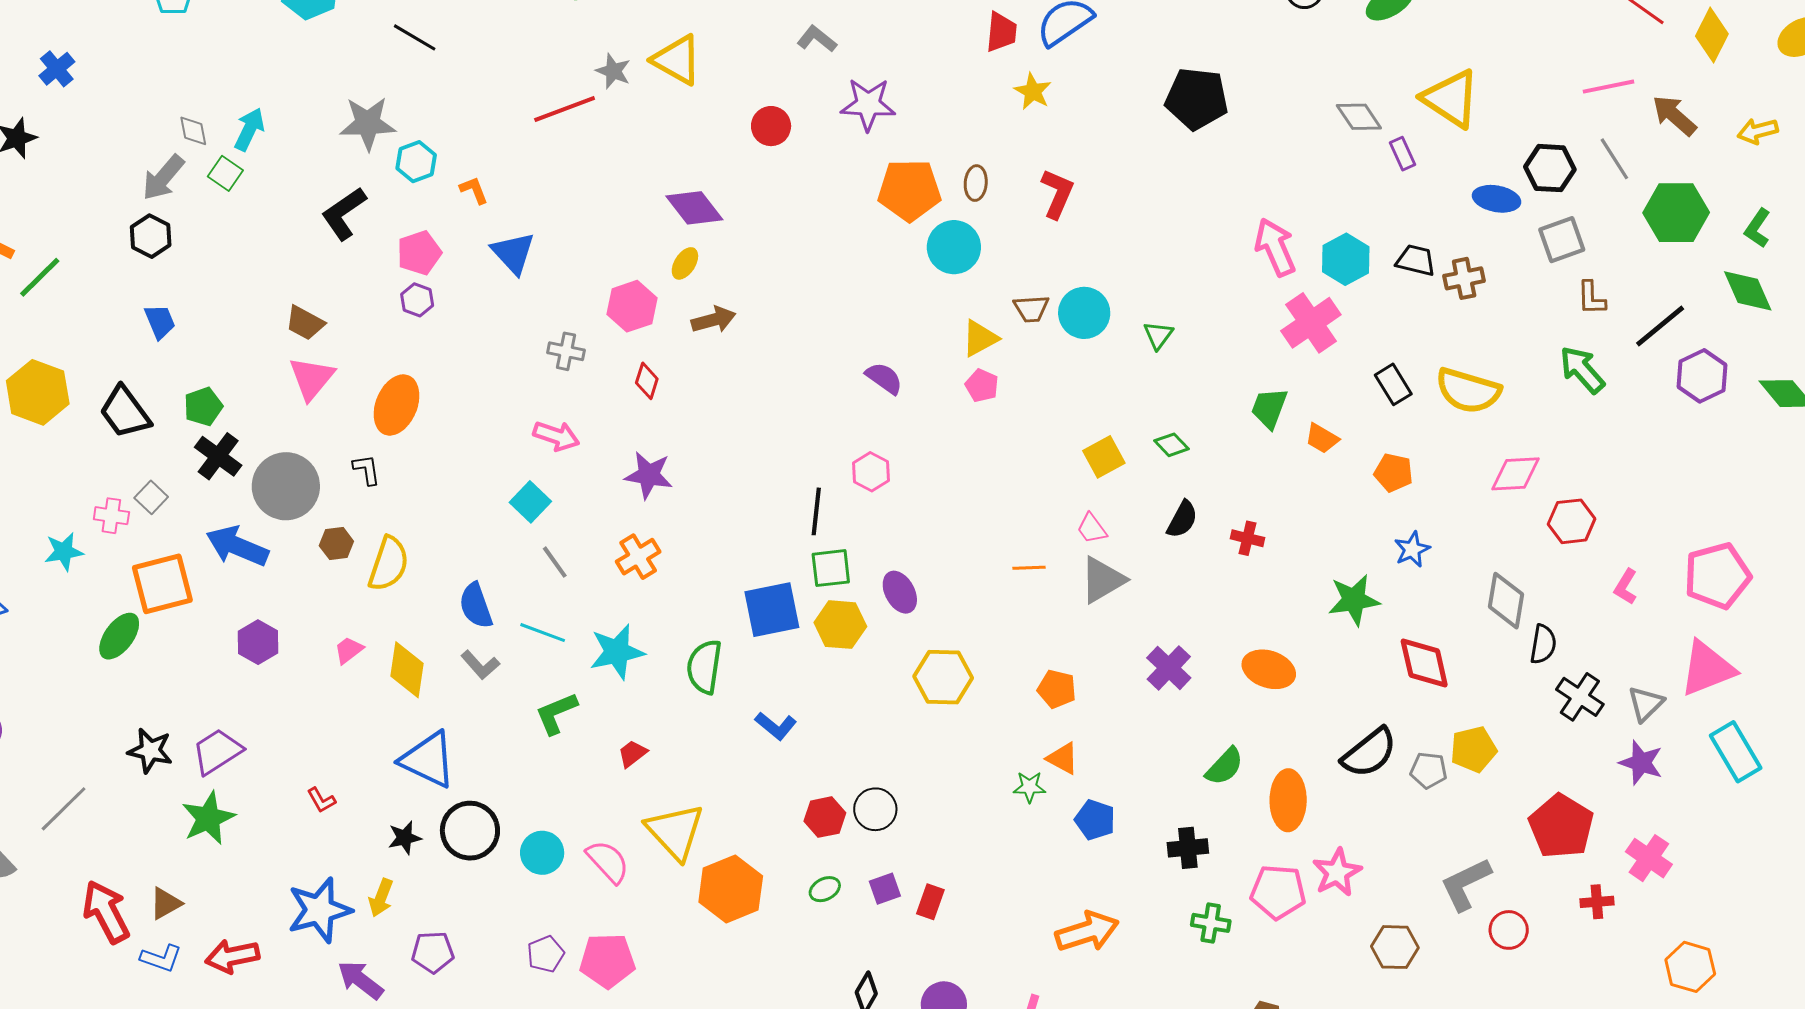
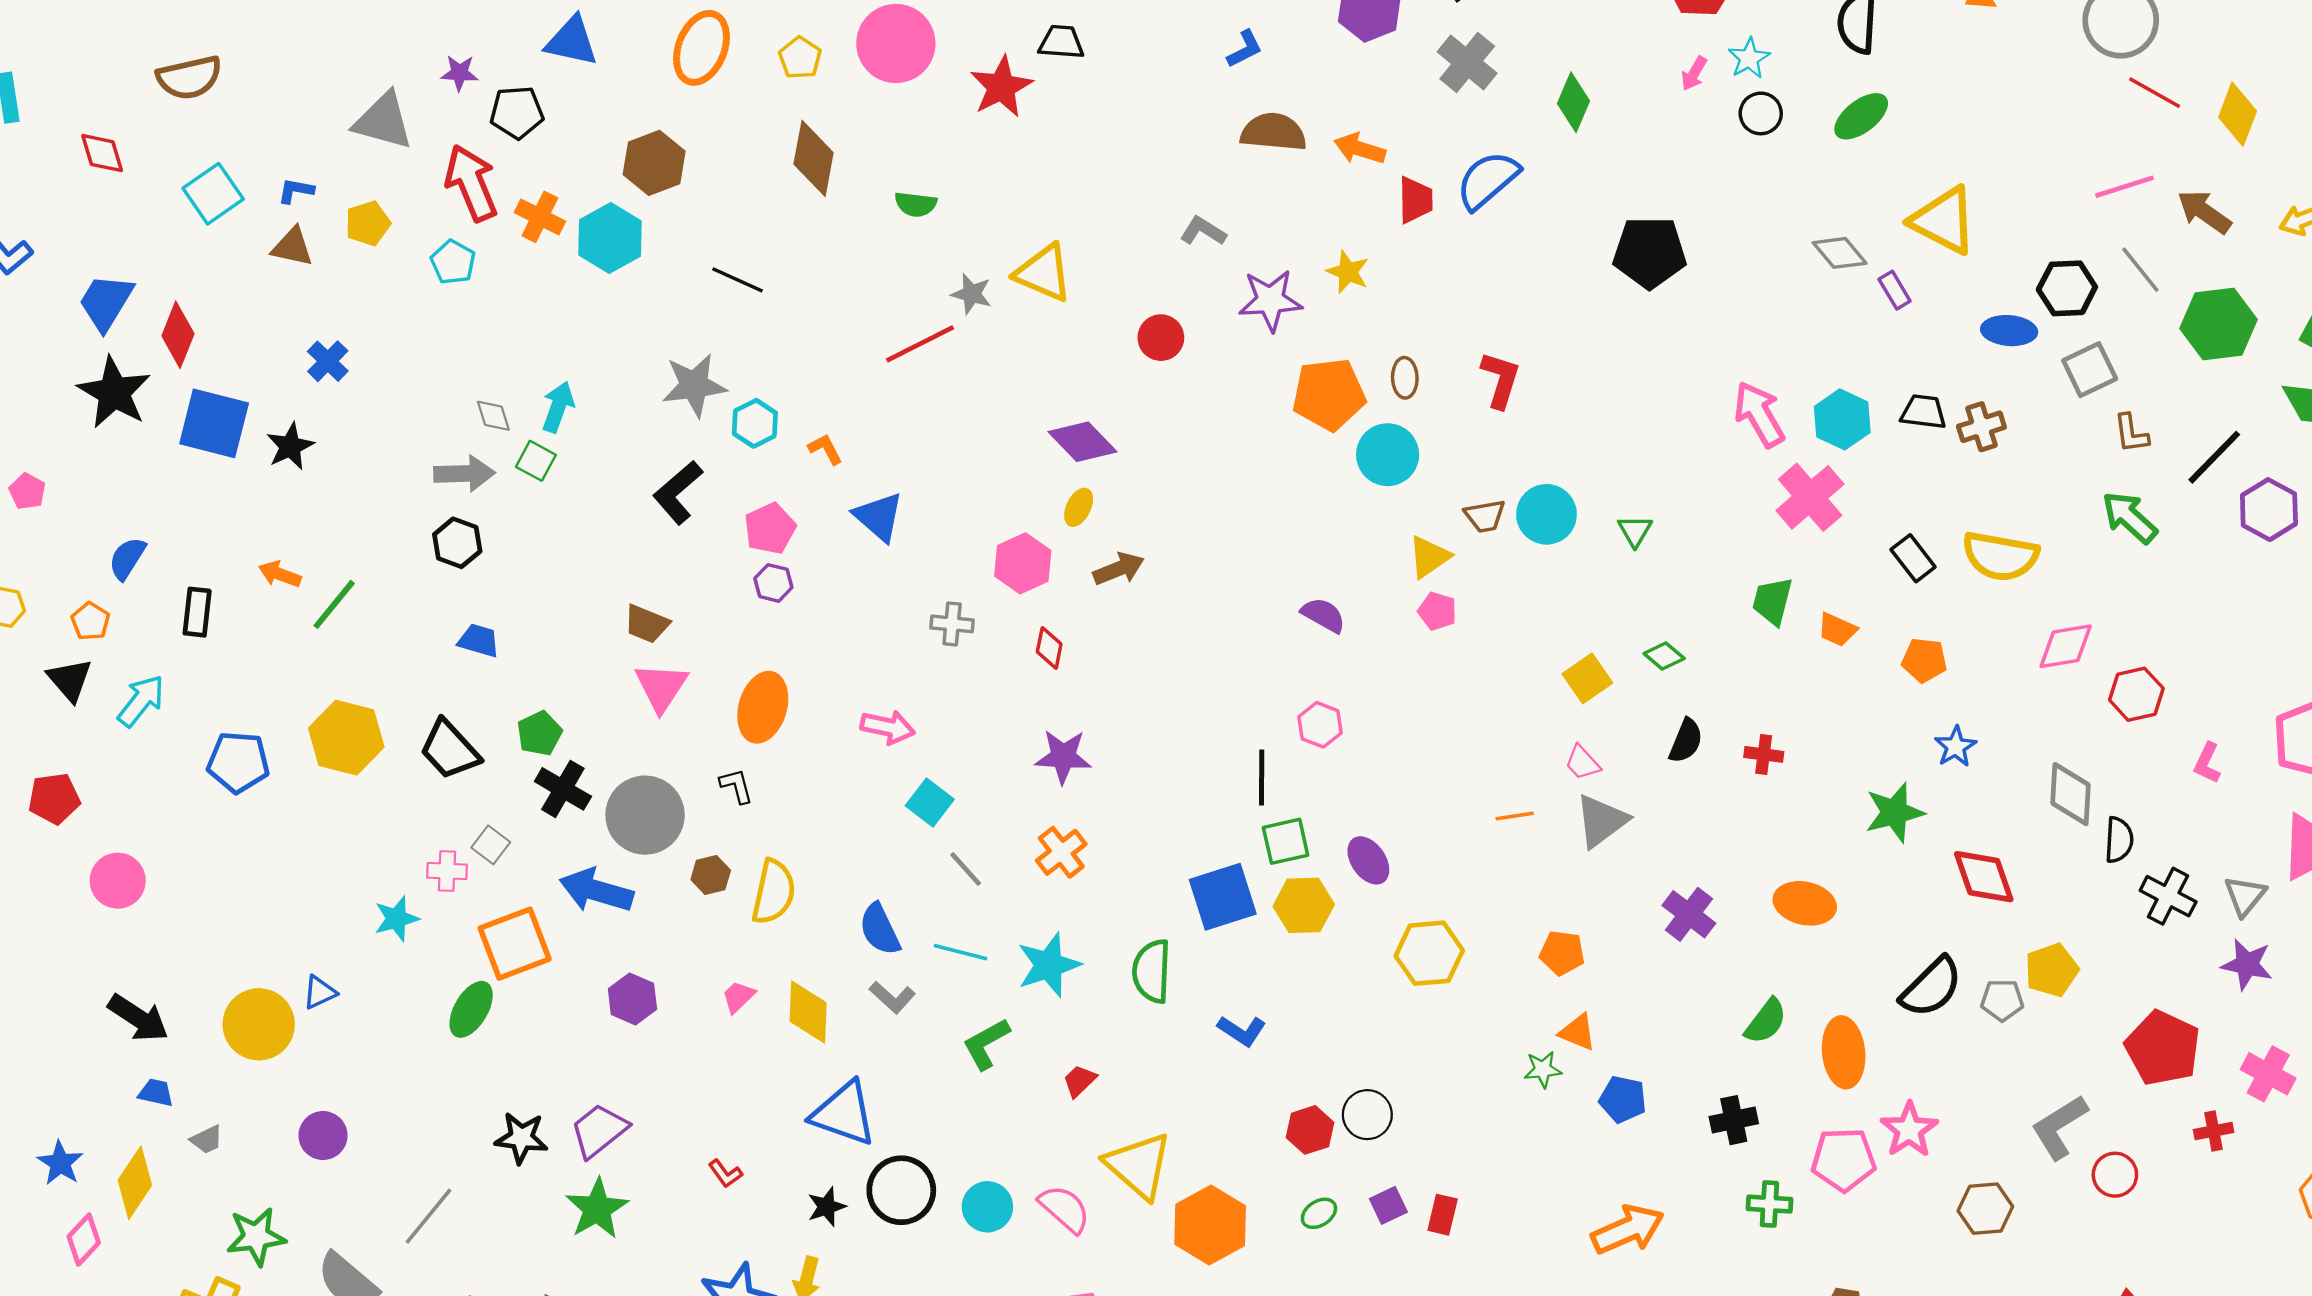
yellow star: (1033, 91) -> (1348, 272), moved
gray arrow: (163, 178) -> (464, 474), turned -126
blue trapezoid: (160, 322) -> (479, 641), turned -45
pink arrow: (556, 436) -> (888, 727), moved

